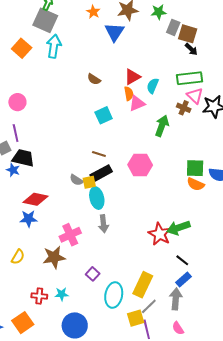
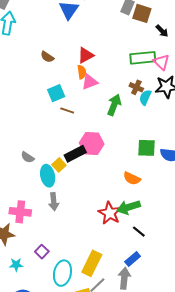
black arrow: (191, 49) -> (162, 31), moved
cyan semicircle: (153, 86) -> (145, 97), moved
pink triangle: (195, 96) -> (161, 62), moved
brown line: (99, 154) -> (67, 111), moved
black rectangle: (101, 173) -> (75, 154), moved
yellow square: (89, 182) -> (59, 165), moved, turned -32
orange semicircle: (196, 184) -> (132, 178), moved
pink cross: (70, 235) -> (20, 212), turned 30
black line: (182, 260) -> (139, 232), moved
cyan star: (62, 294) -> (16, 265), moved

